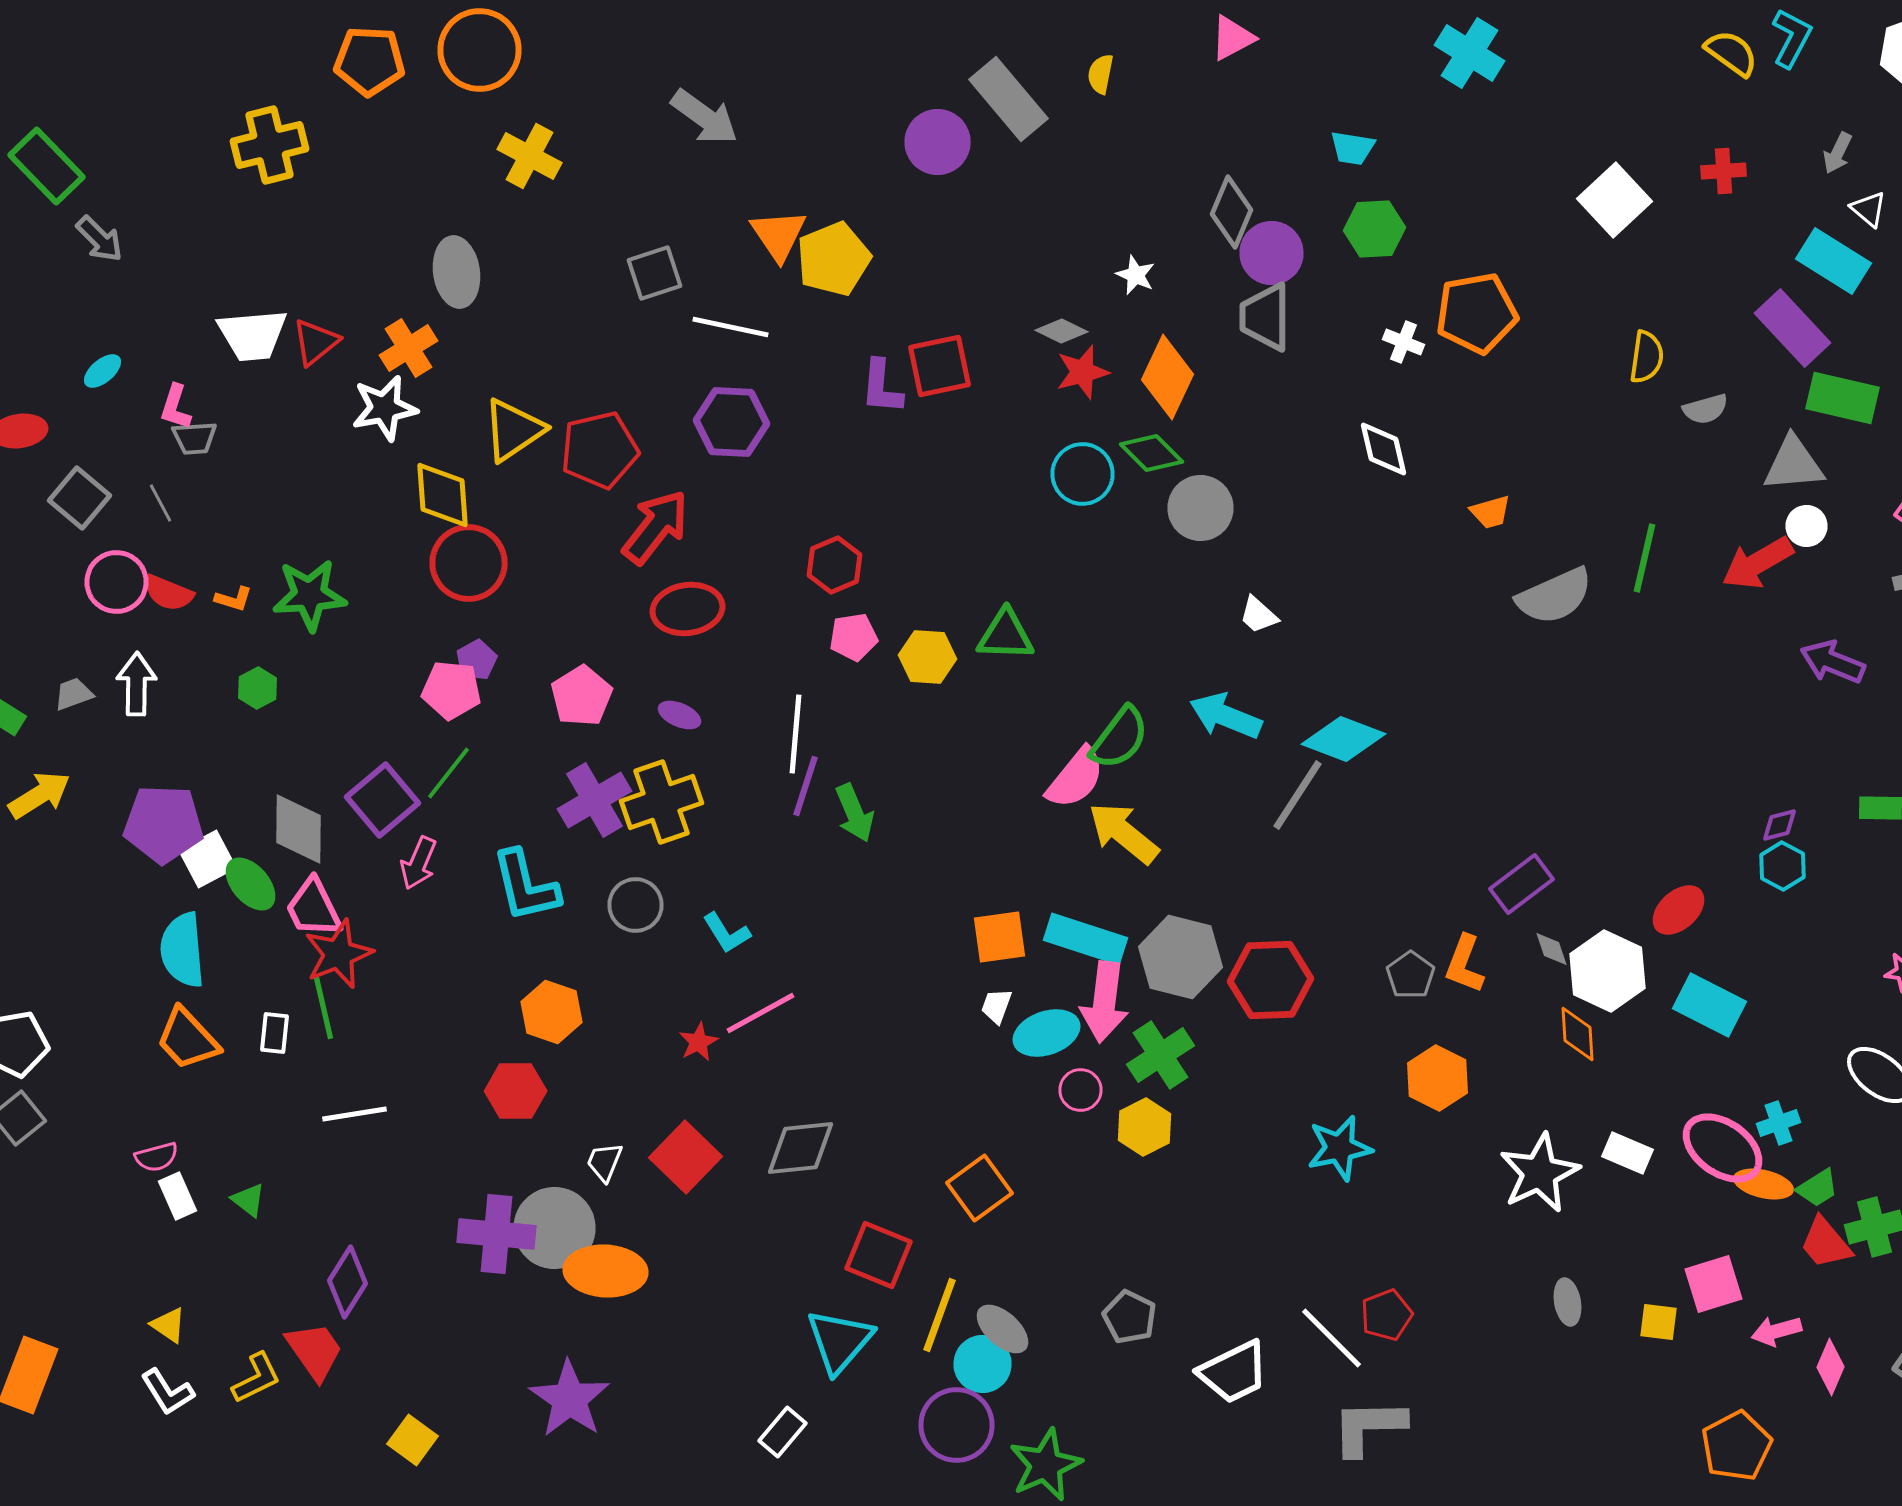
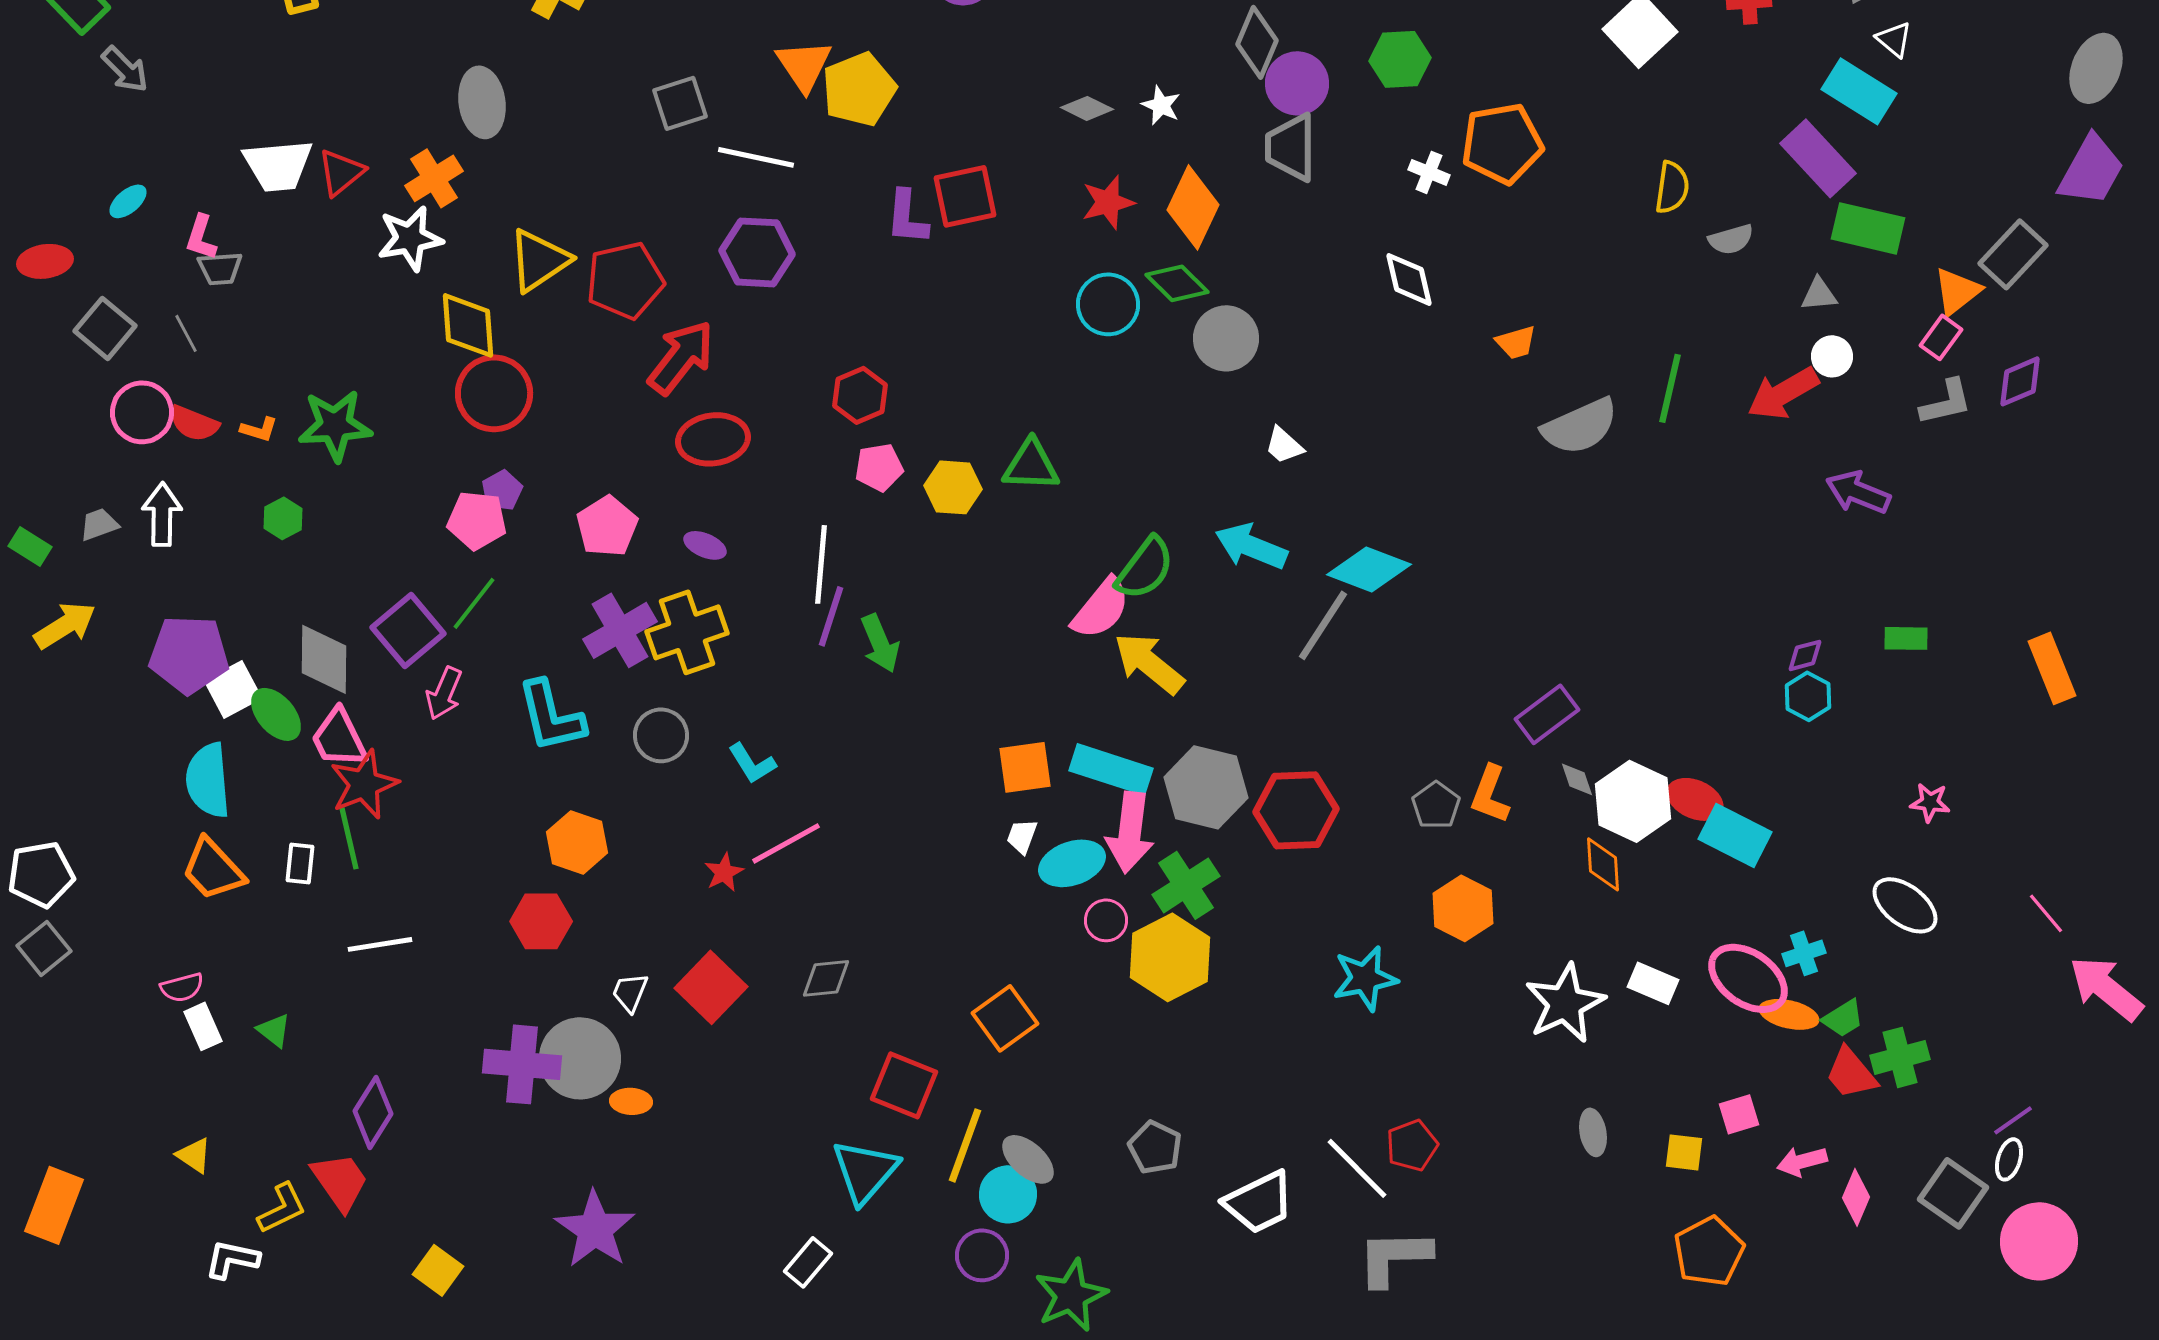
gray diamond: (1062, 331) -> (1087, 108), moved
gray triangle: (1794, 464) -> (1819, 294), size x0.6
red ellipse: (1678, 910) -> (1695, 799), moved, turned 66
yellow hexagon: (1144, 1127) -> (1170, 957), size x1.5
gray diamond: (800, 1148) -> (826, 978), size x0.7
orange ellipse: (606, 1271) -> (631, 1101), size x0.5
pink square: (1714, 1284) -> (1739, 1114), size x0.7
white L-shape: (168, 1392) -> (232, 1259), moved, turned 134
purple circle: (956, 1425) -> (982, 1255), size x0.7
orange pentagon: (1736, 1446) -> (1709, 1251), moved

